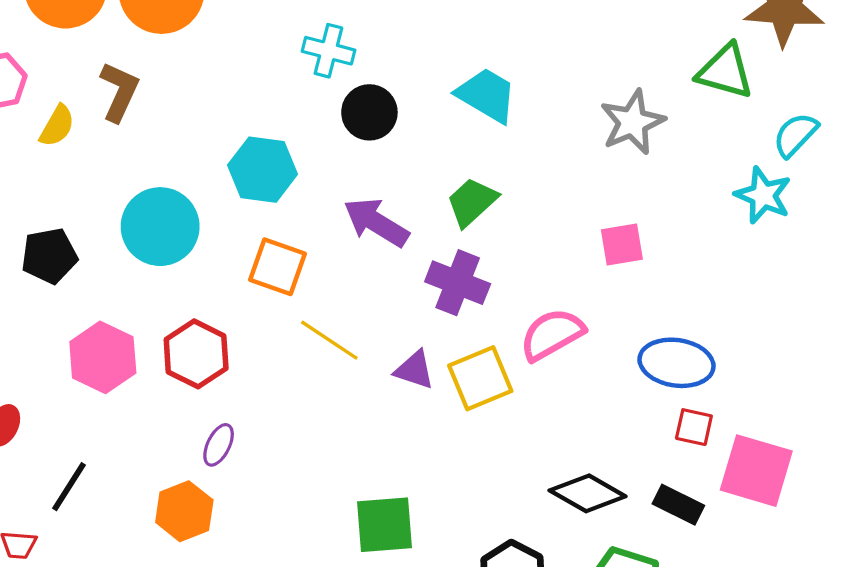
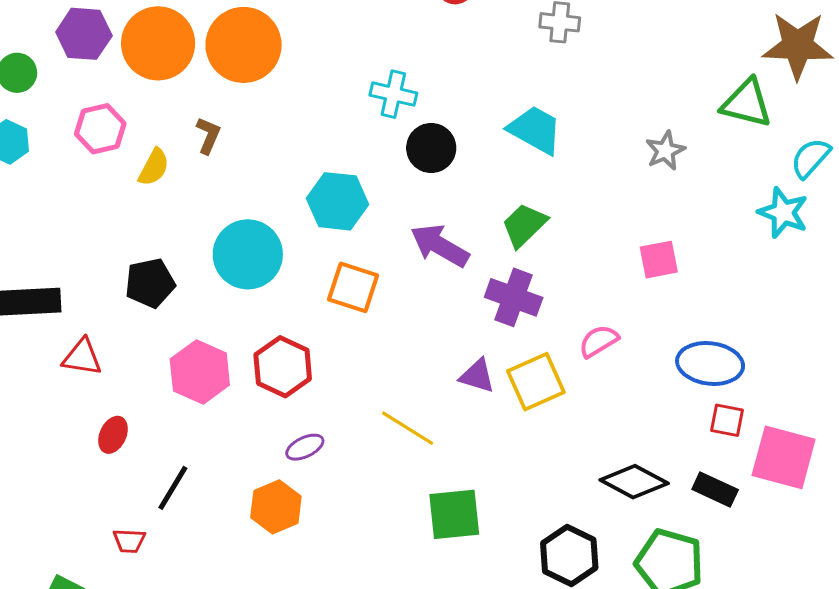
brown L-shape: (119, 92) -> (208, 135), size x0.7
gray star: (632, 122) -> (665, 151), size x0.7
pink semicircle: (552, 334) -> (599, 341), size x0.7
yellow line: (329, 340) -> (408, 428), moved
purple ellipse: (219, 445) -> (305, 447), turned 39

